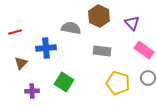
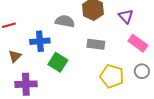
green square: (64, 82) -> (58, 62), moved
purple cross: (32, 91) -> (26, 84), size x1.5

